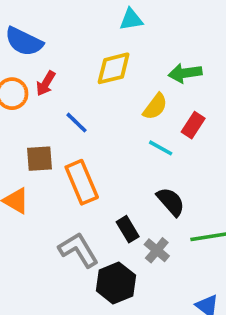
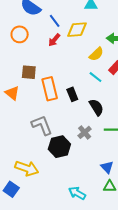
red arrow: (46, 83) -> (54, 40), moved
blue line: (76, 123) -> (55, 21), moved
black rectangle: (128, 229) -> (72, 94), moved

